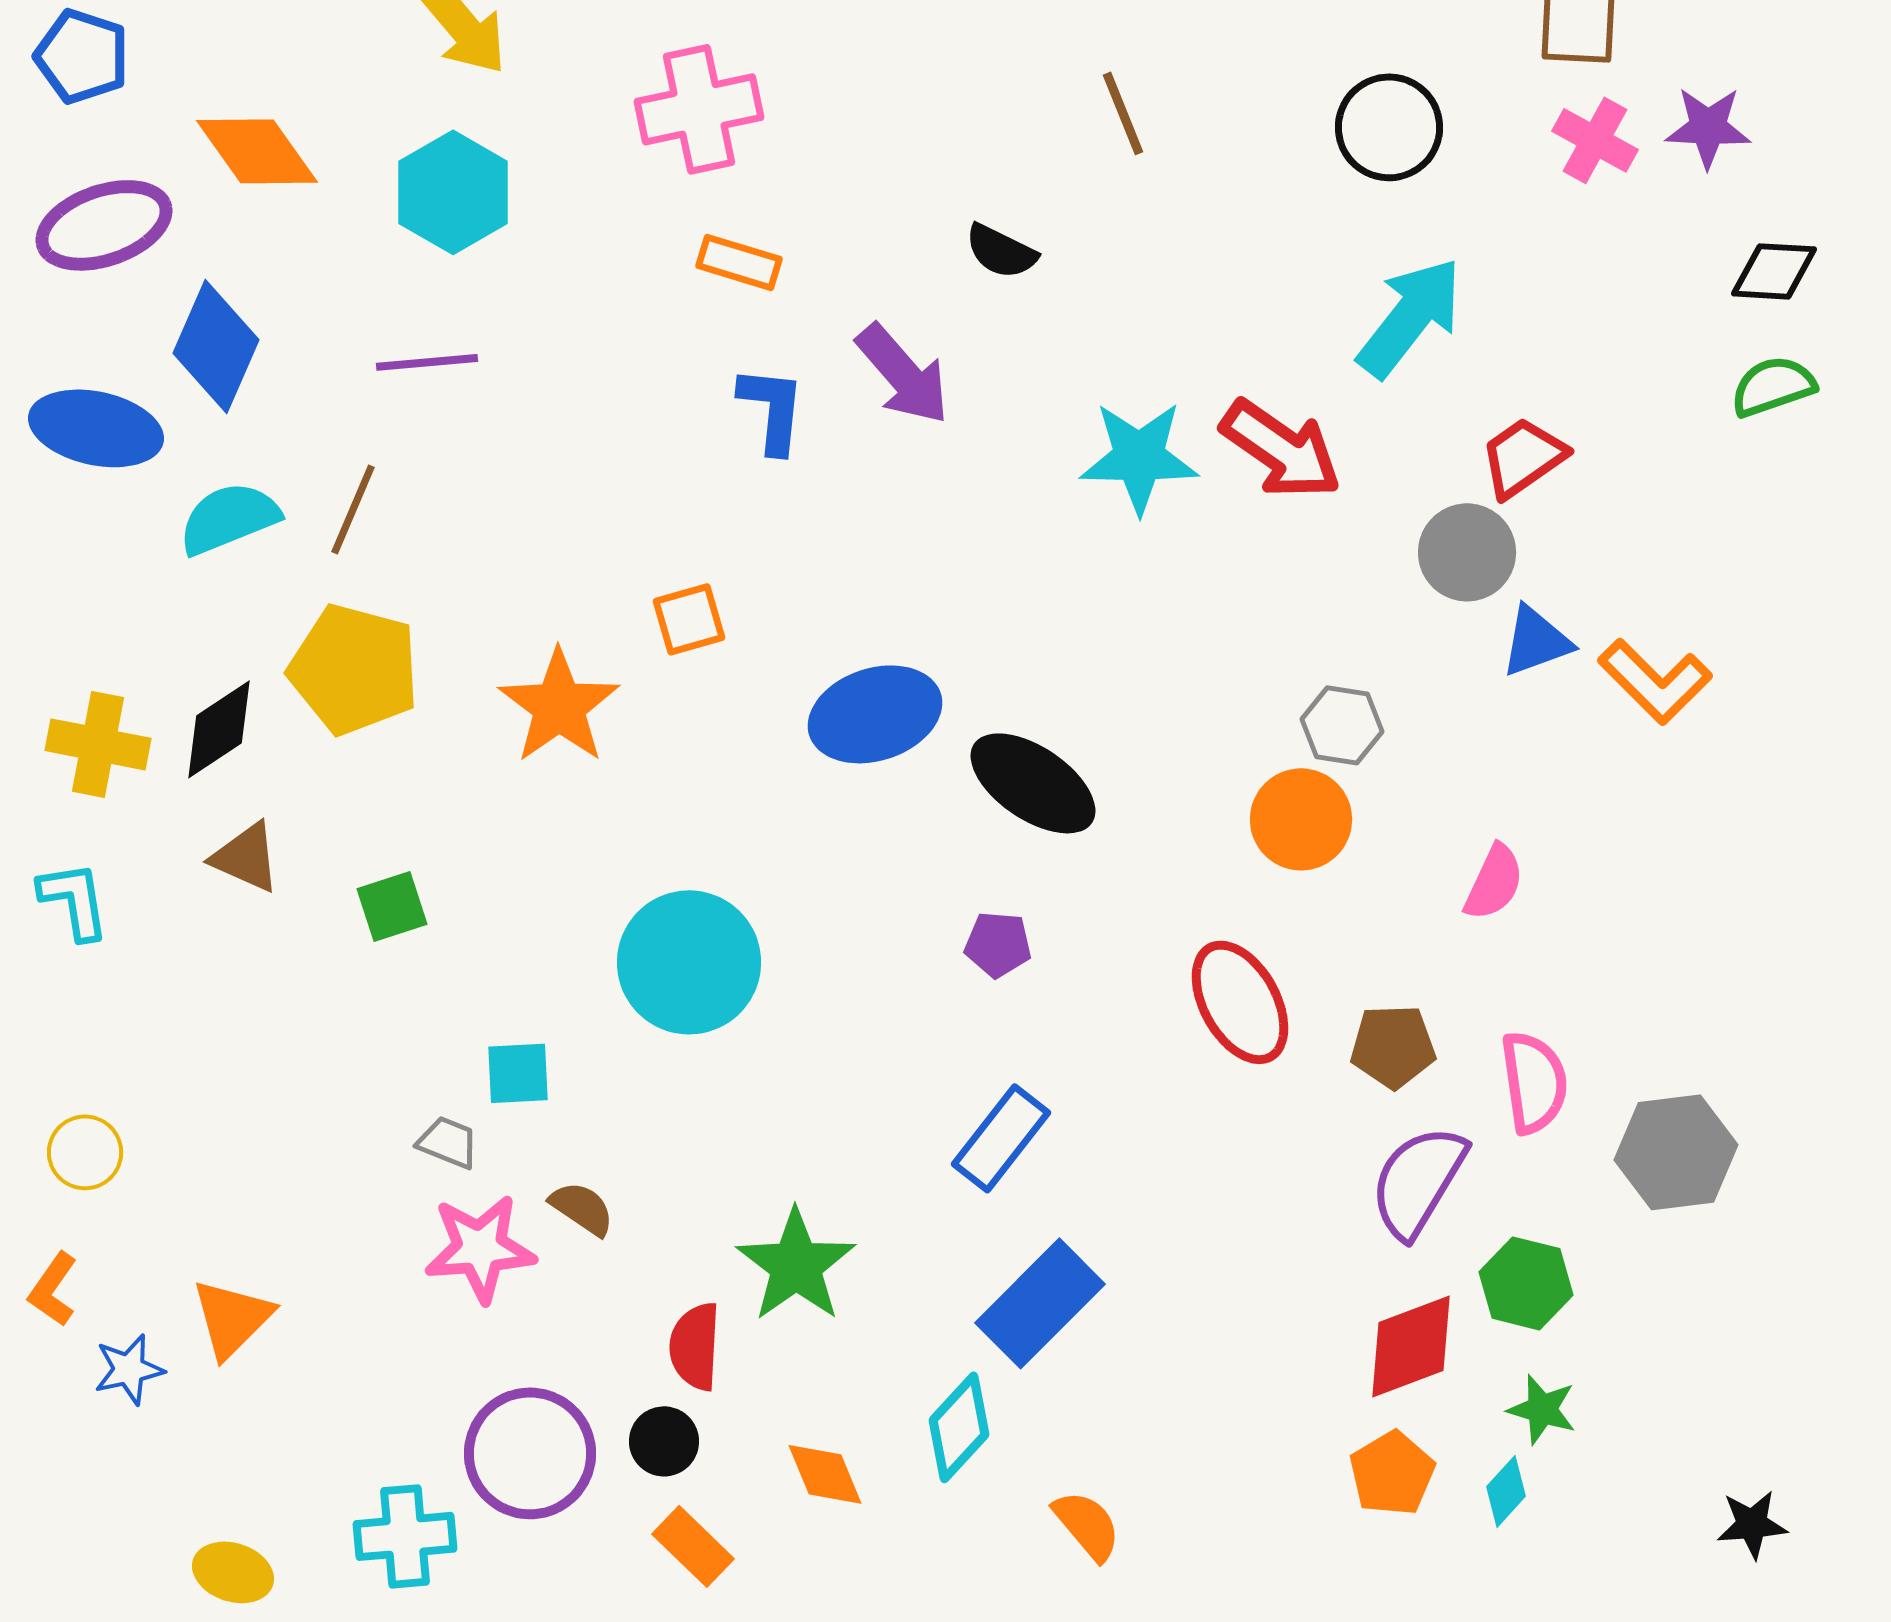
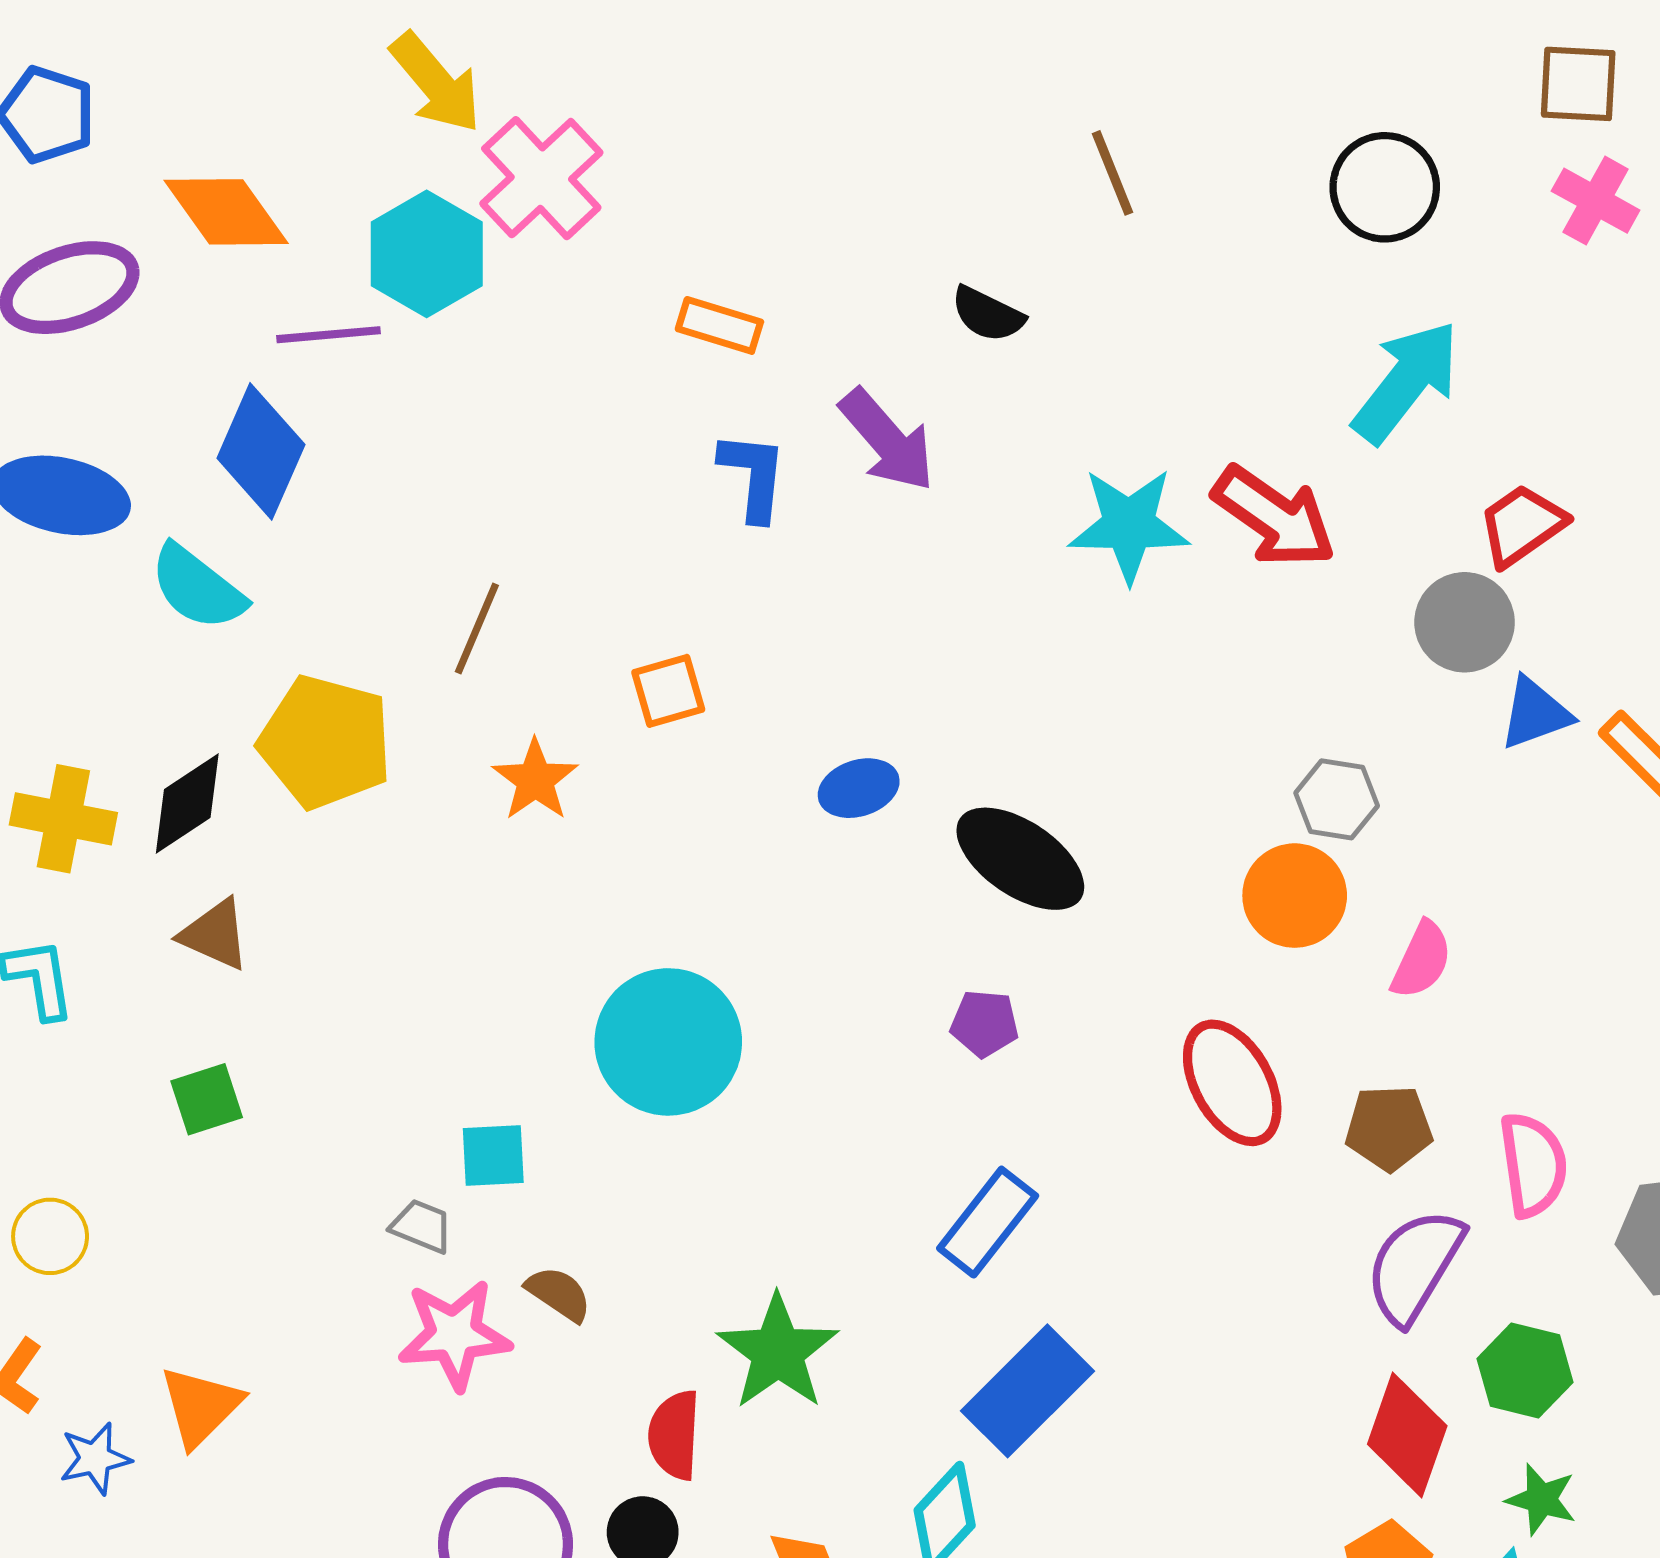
pink cross: (699, 109) -> (541, 178), moved, turned -31
blue diamond: (216, 346) -> (261, 451), moved
purple line: (427, 362) -> (328, 335), moved
brown line: (353, 509) -> (477, 628), moved
cyan semicircle: (229, 518) -> (197, 587), turned -120
orange star: (559, 706) -> (535, 780), size x0.7
blue ellipse: (875, 714) -> (859, 788), size x0.6
pink semicircle: (1494, 882) -> (1422, 960), moved
green square: (392, 906) -> (207, 1099), moved
red diamond: (1411, 1346) -> (1407, 1435), turned -50

